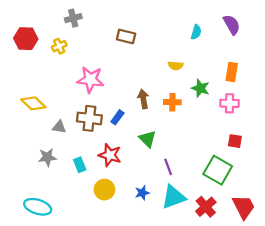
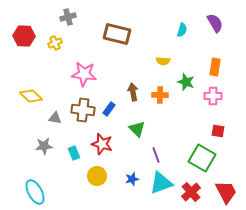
brown rectangle: (126, 36) -> (117, 34), size x1.5
cyan ellipse: (38, 207) -> (35, 192), turned 45

